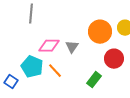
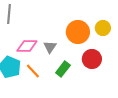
green rectangle: (94, 80) -> (63, 69), moved

